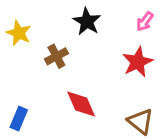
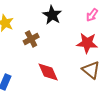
red star: (138, 62) -> (87, 43), turned 30
brown triangle: (140, 121) -> (91, 70), moved

